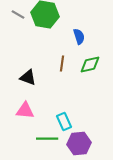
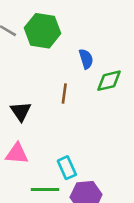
green diamond: (90, 64) -> (109, 81), moved
black triangle: (28, 78) -> (21, 111), turned 36

